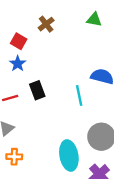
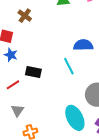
black rectangle: (37, 90) -> (33, 72), turned -42

